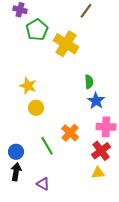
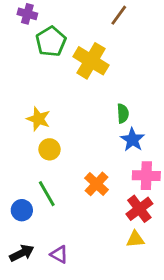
green line: (47, 146) -> (47, 194), moved
black arrow: (16, 172) -> (22, 253), moved, turned 54

